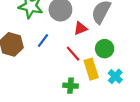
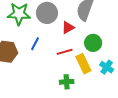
red line: (73, 54) -> (65, 52), turned -56

